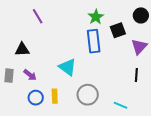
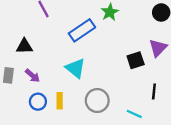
black square: (118, 30) -> (136, 60), moved
blue rectangle: (94, 41) -> (82, 30), moved, turned 60
black line: (136, 75) -> (154, 91), moved

